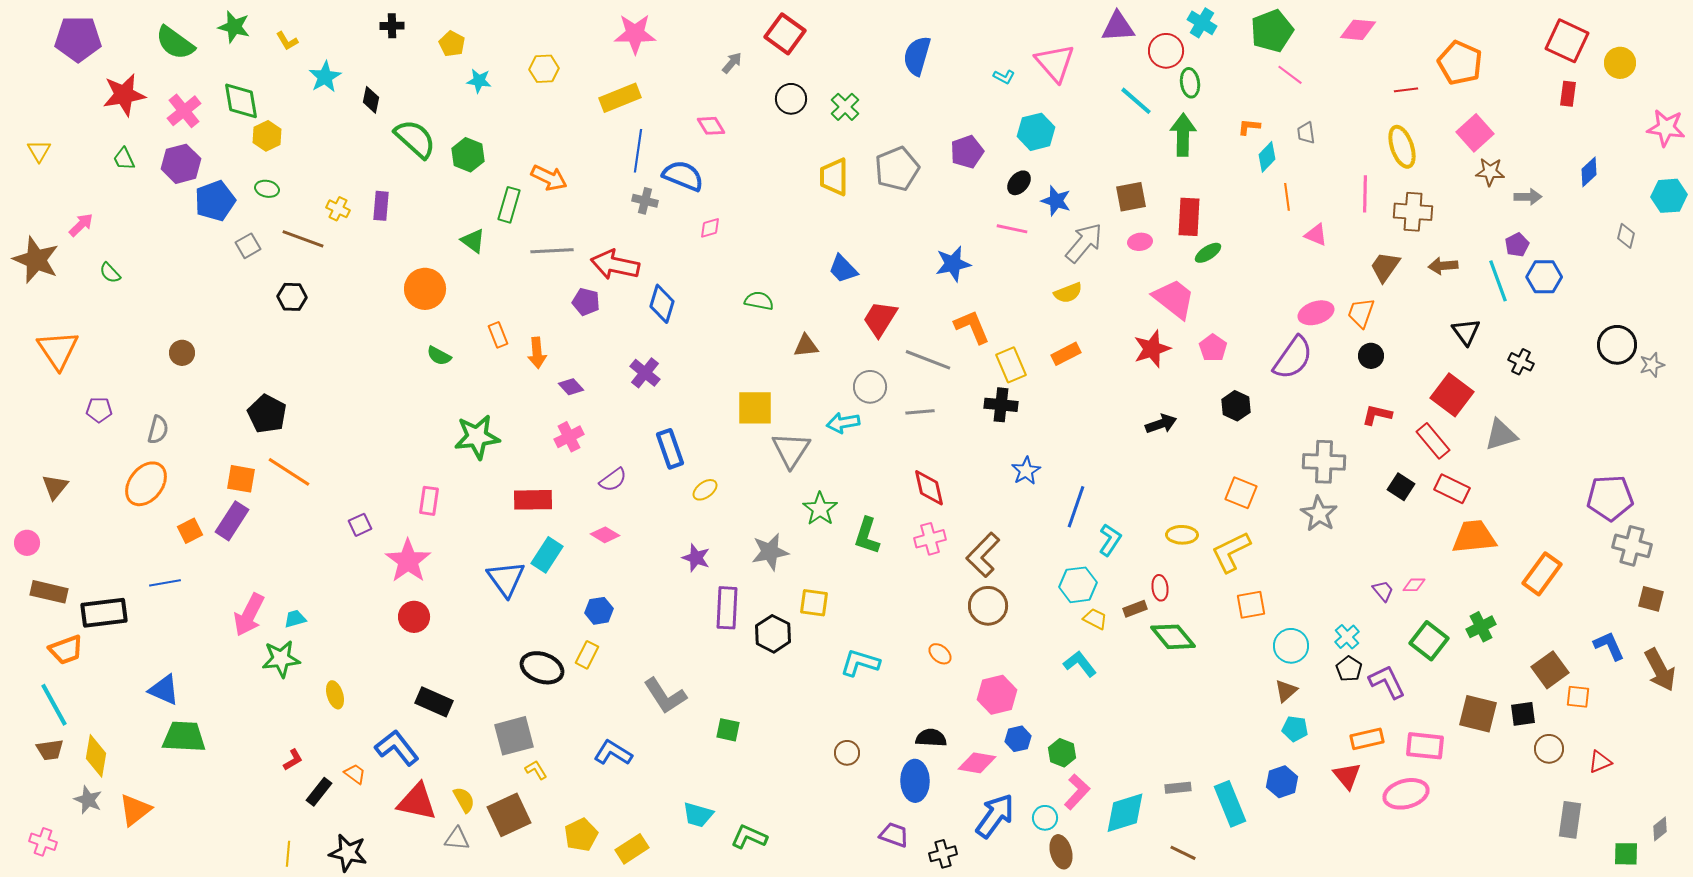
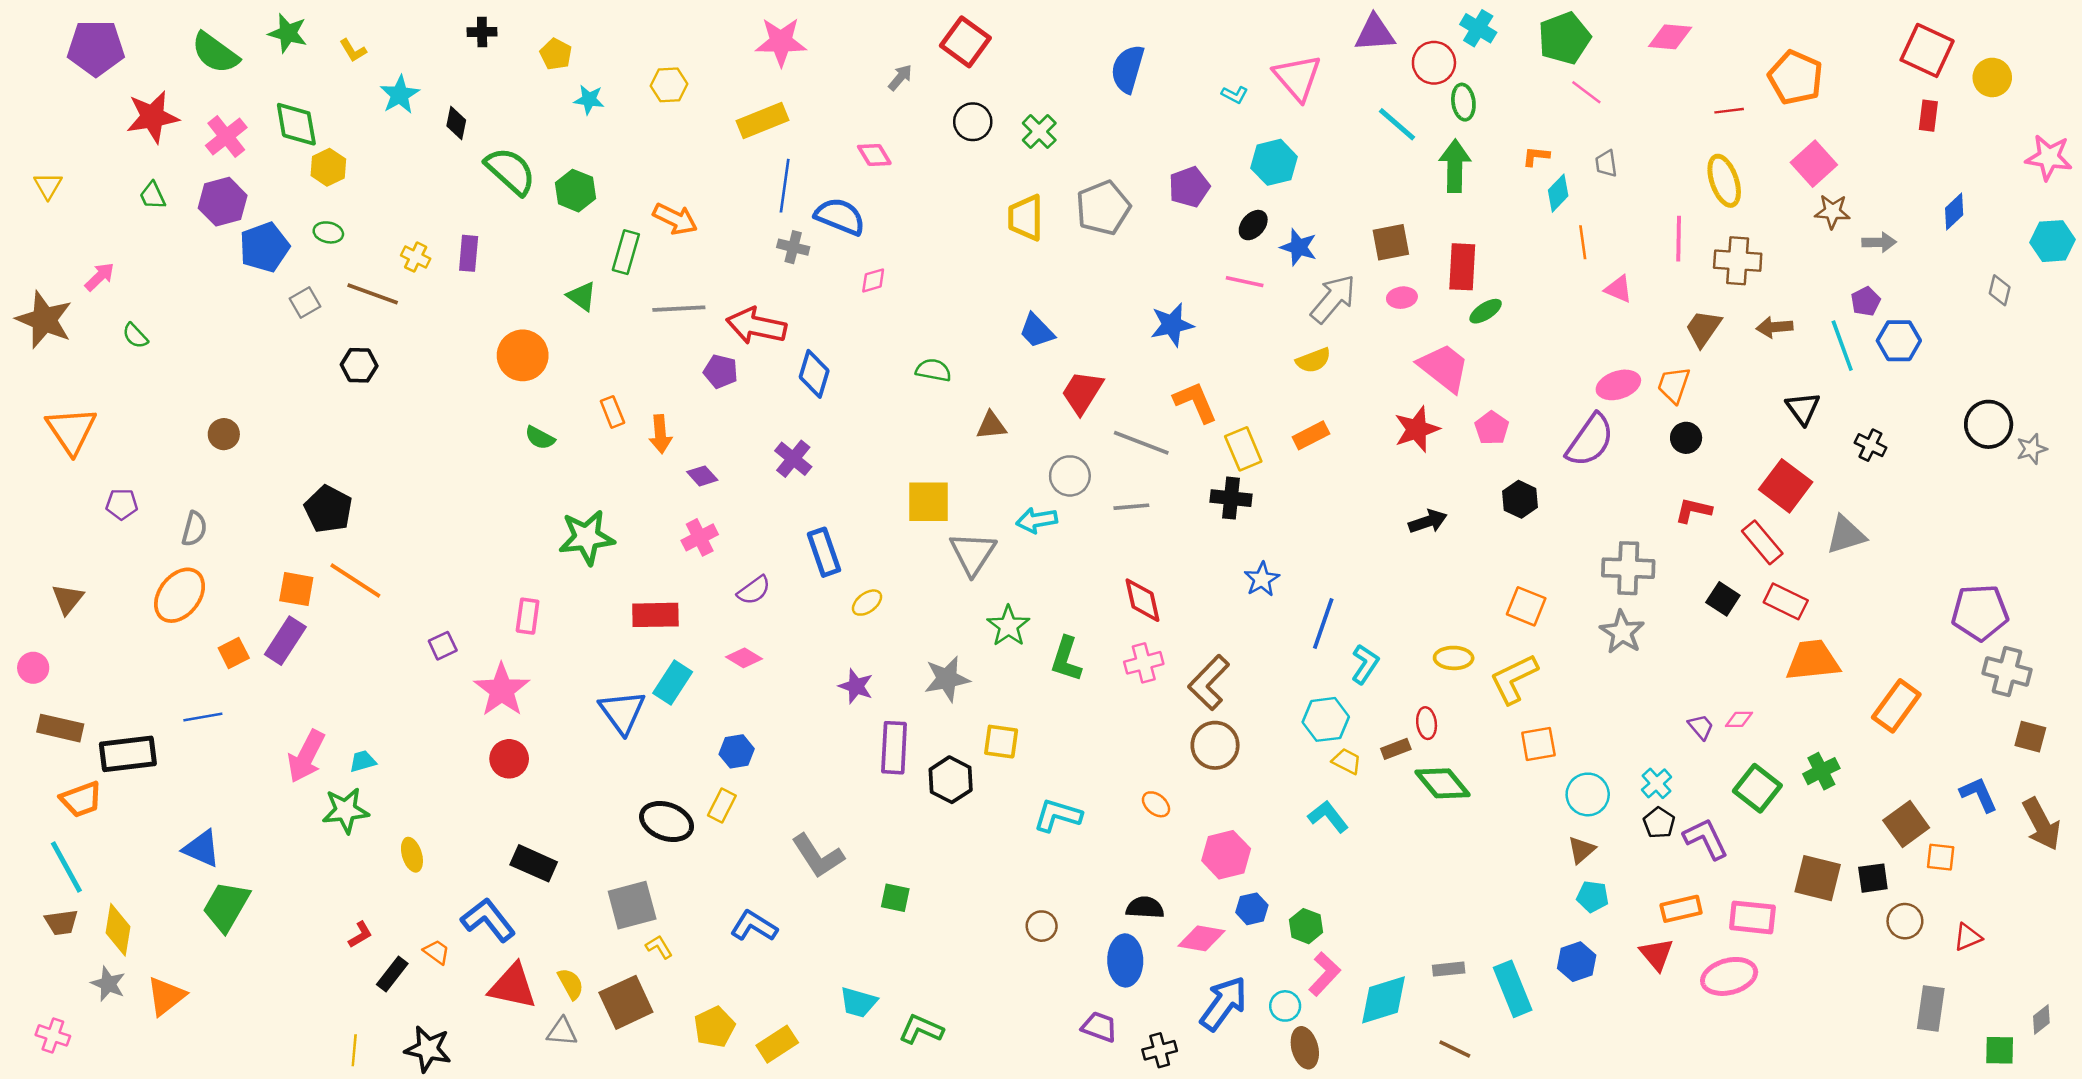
green trapezoid: (184, 737) -> (226, 906), turned -63

